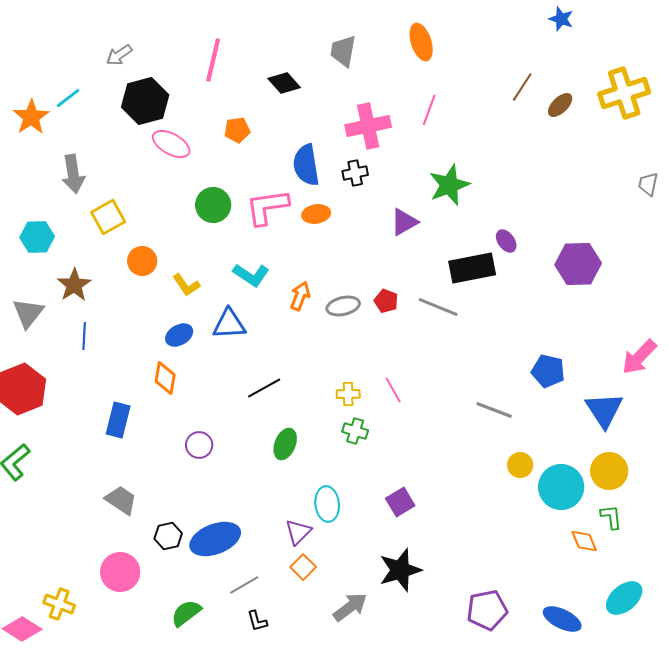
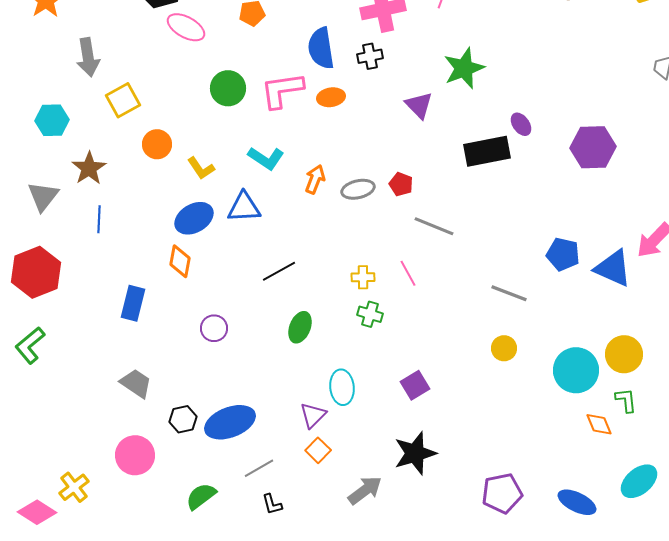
purple triangle: (404, 222) -> (419, 105), turned -44
gray line: (438, 307) -> (434, 226), moved
blue ellipse: (179, 335) -> (194, 218), size x1.4
blue triangle: (604, 410) -> (613, 268), moved, turned -33
yellow circle: (520, 465) -> (504, 348), moved
yellow cross: (59, 604) -> (74, 487), turned 32

